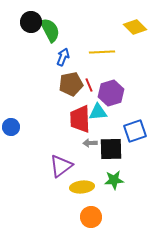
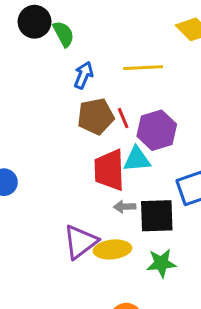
green semicircle: (50, 30) -> (64, 34), size x0.7
yellow ellipse: (82, 187) -> (112, 249), moved

